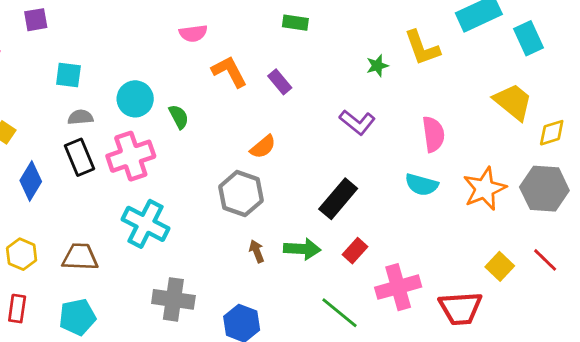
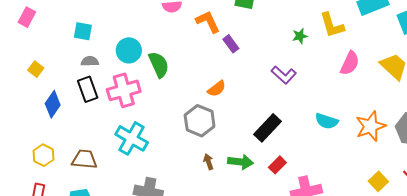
orange L-shape: (229, 71) -> (208, 22), moved
green semicircle: (179, 117) -> (159, 65), size x1.5
pink semicircle: (433, 134) -> (350, 63), moved, turned 30

